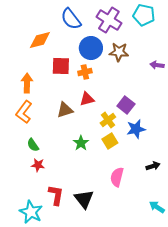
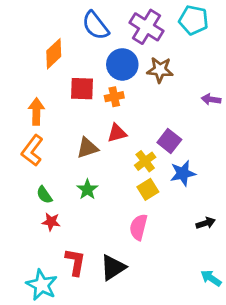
orange diamond: (40, 40) -> (54, 54), turned -30
purple arrow: (157, 65) -> (211, 99), moved
green star: (81, 143) -> (87, 189), moved
pink semicircle: (117, 177) -> (138, 227), moved
black triangle: (84, 199) -> (113, 267), turned 35

